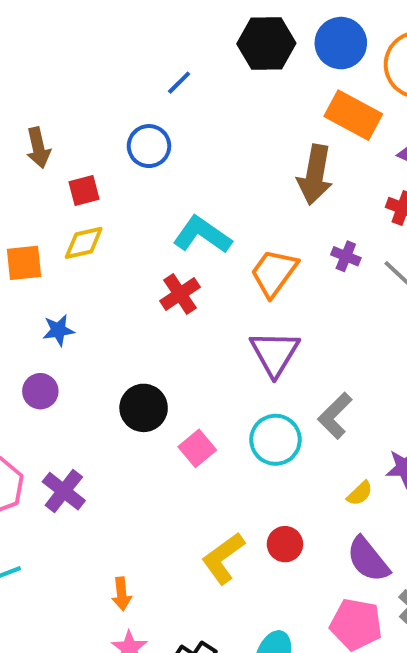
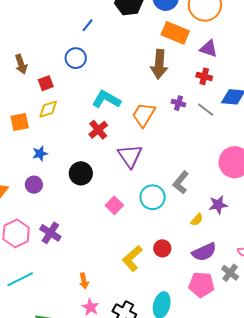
purple triangle: (275, 353) -> (130, 156), moved
black circle: (144, 408) -> (81, 173), moved
purple semicircle: (368, 559) -> (204, 252), turned -70

